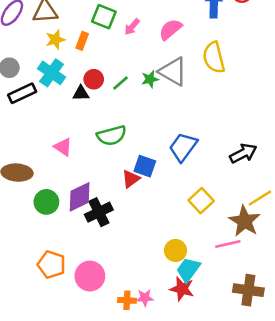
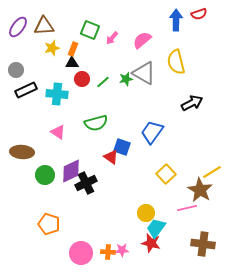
cyan cross: (52, 73) -> (57, 94), moved, turned -30
black triangle: (81, 93) -> (72, 63), moved
black arrow: (243, 153) -> (192, 103), moved
red triangle: (131, 179) -> (111, 157), turned -49
pink circle: (90, 276) -> (81, 253), moved

